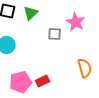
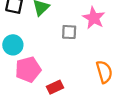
pink pentagon: (21, 82) -> (28, 69), moved

